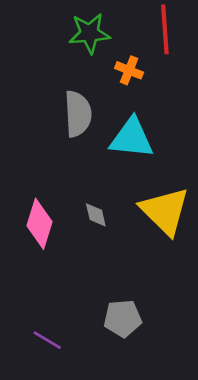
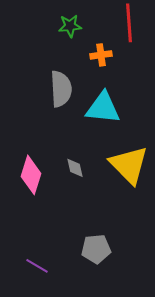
green star: (89, 33) -> (70, 26), size x0.7
orange cross: (129, 70) -> (101, 55), turned -30

